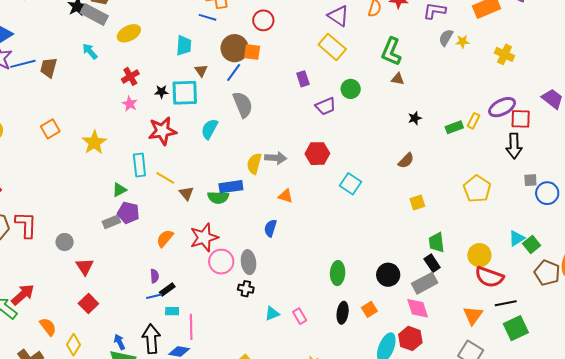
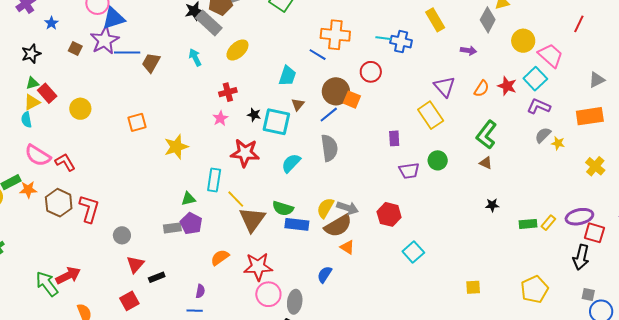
yellow ellipse: (129, 33) -> (237, 50), turned -30
brown semicircle: (406, 161) -> (338, 226), moved, size x1.6
brown triangle: (186, 193) -> (252, 219), size x1.8
green semicircle: (218, 197) -> (283, 208), moved
black rectangle: (167, 290) -> (157, 277), moved

